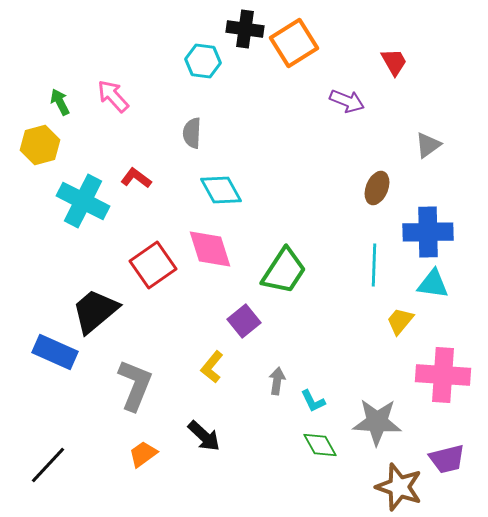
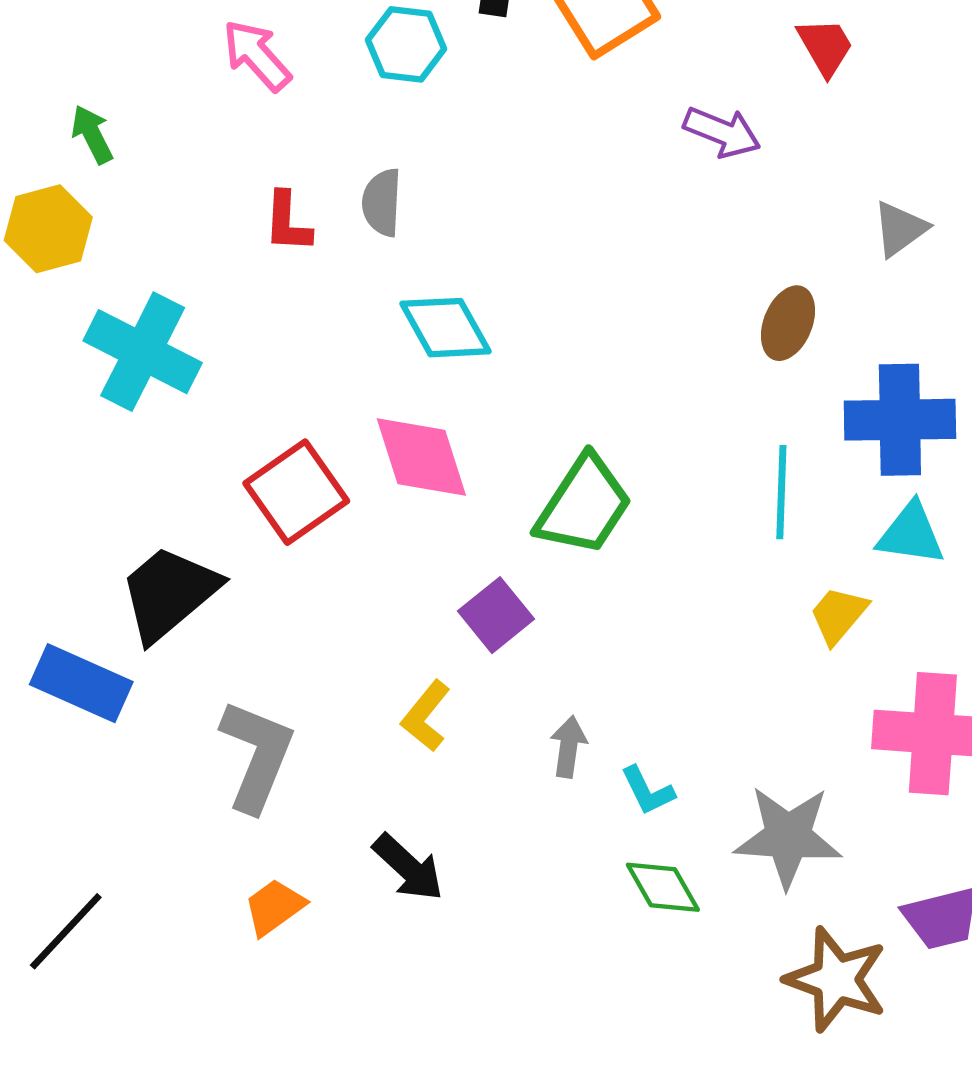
pink arrow: (113, 96) -> (257, 55), moved
red L-shape: (136, 178) -> (288, 222), moved, turned -124

